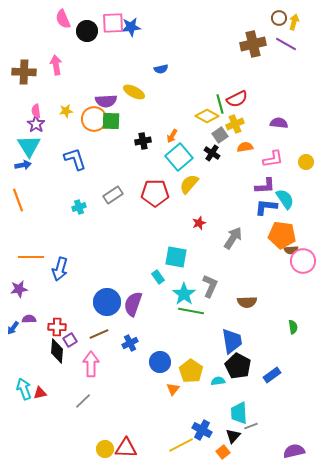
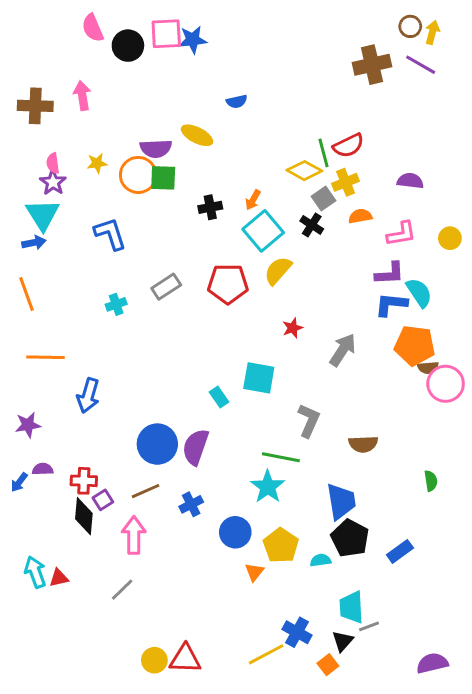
orange line: (31, 257) -> (46, 357), moved
cyan rectangle: (158, 277) -> (219, 397), moved
cyan star: (184, 294) -> (268, 487), moved

